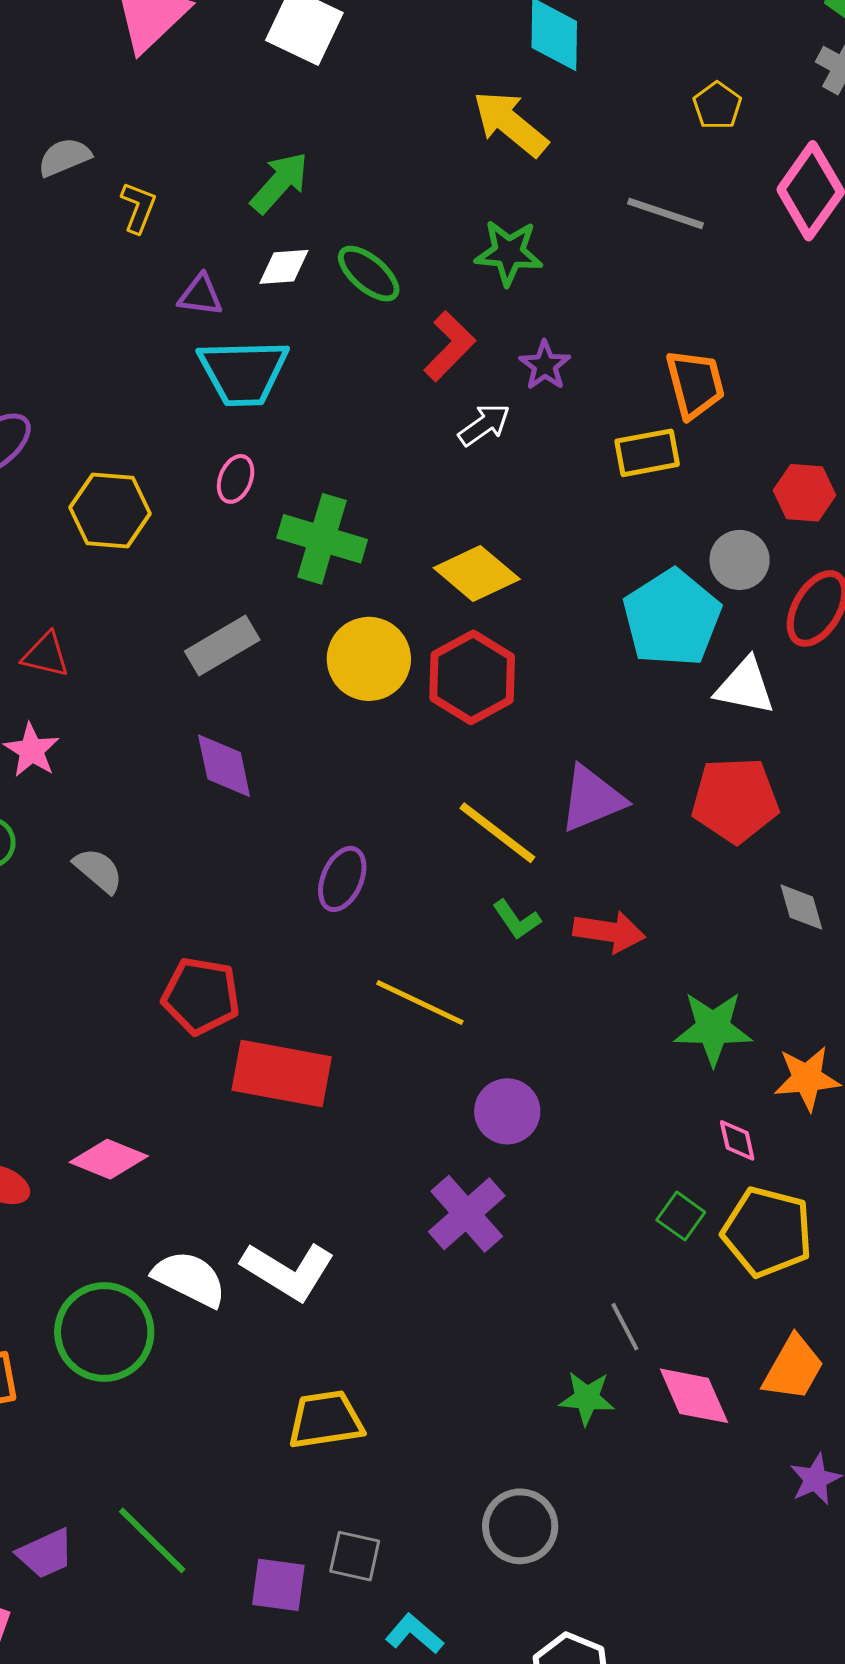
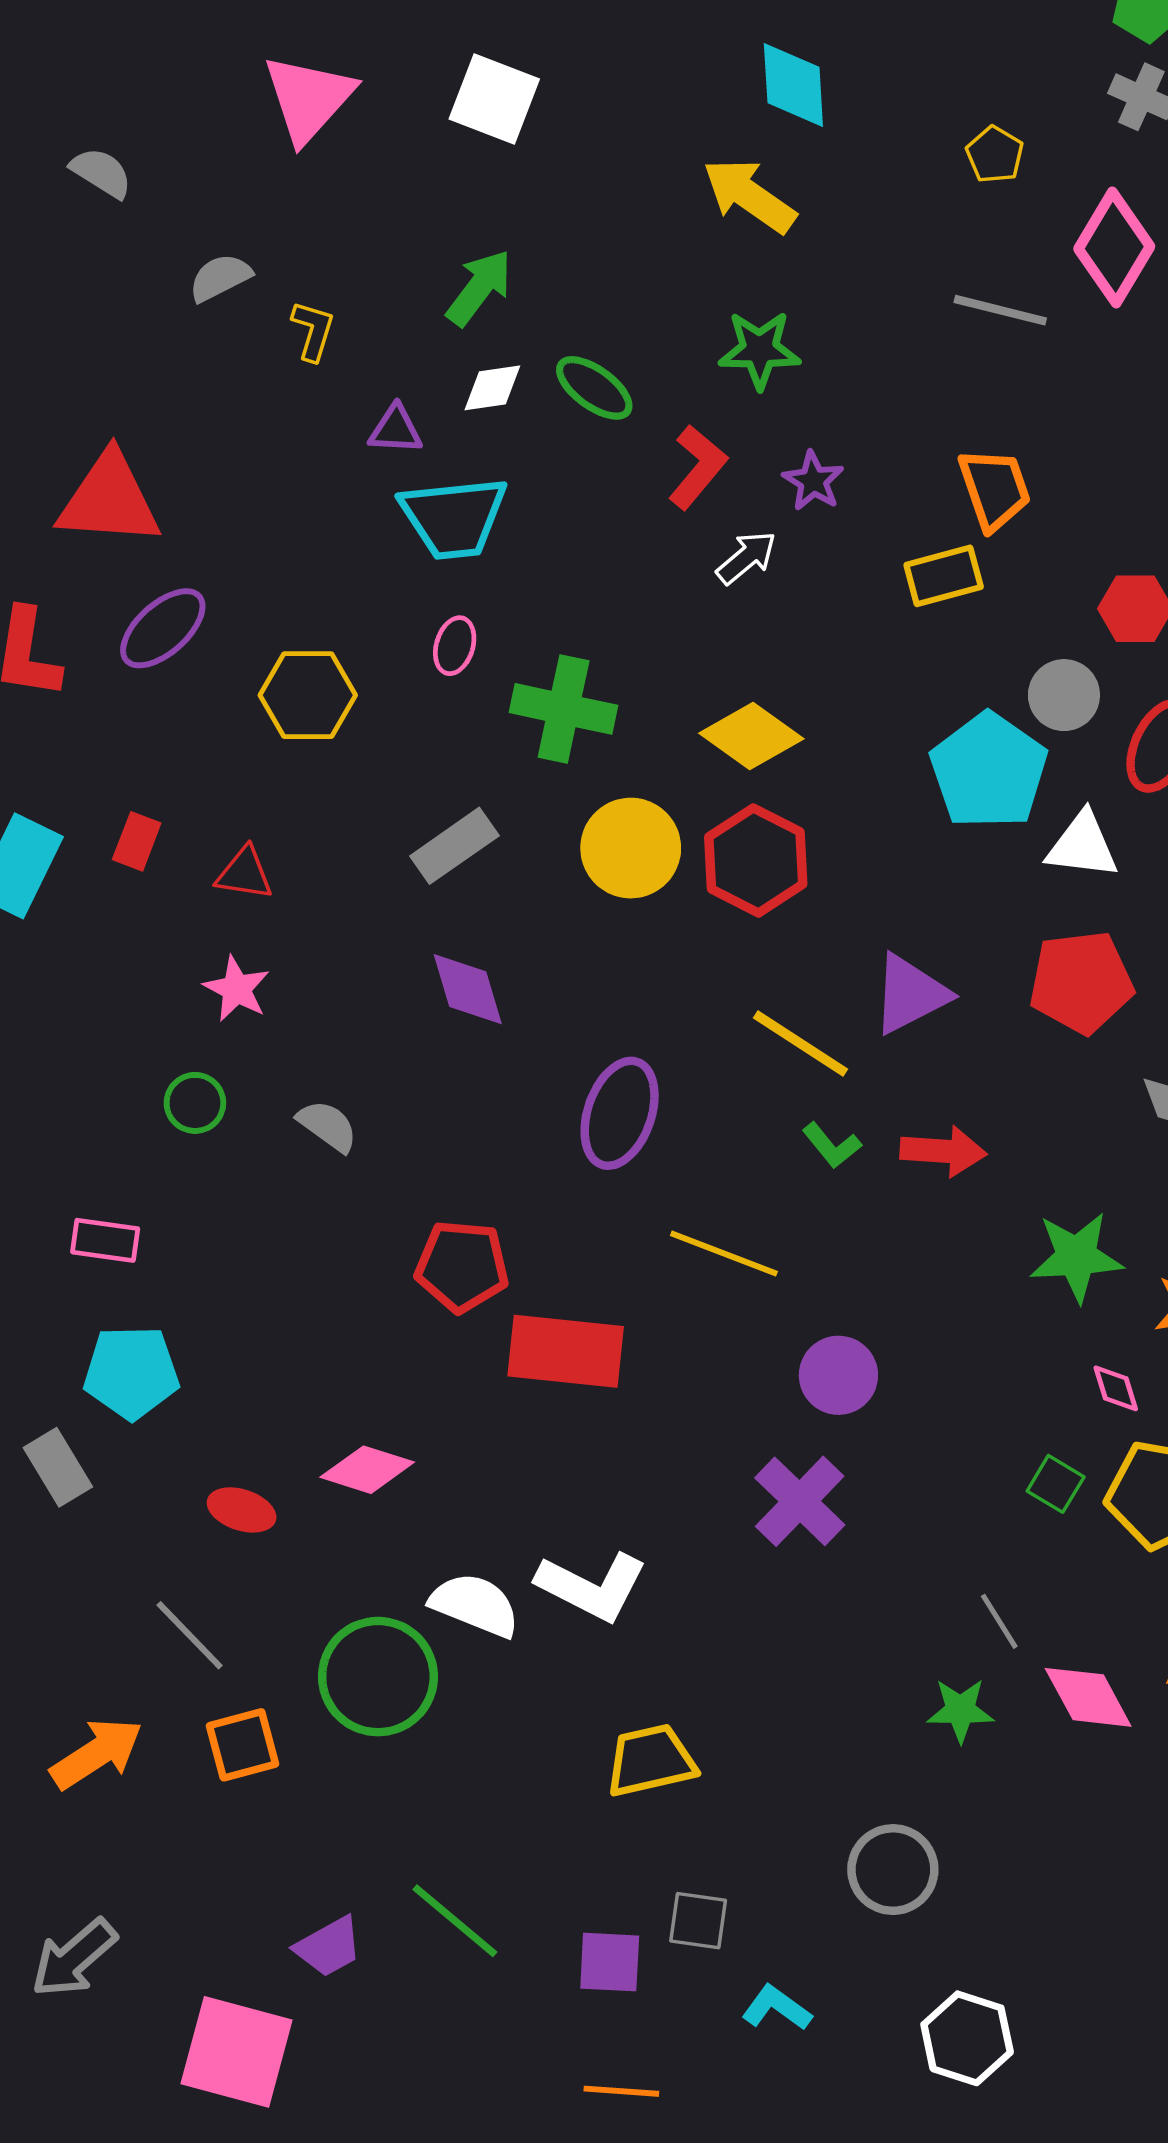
gray line: (666, 213) -> (1000, 310), moved
purple ellipse: (342, 879) -> (620, 1113), size x1.4

